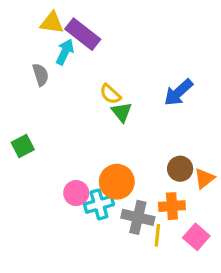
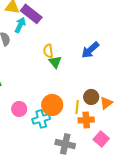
yellow semicircle: (110, 94) -> (48, 51), turned 40
pink circle: (76, 193) -> (19, 109), moved
gray cross: (138, 217) -> (65, 144), moved
yellow line: (157, 235) -> (77, 107), moved

